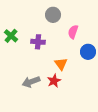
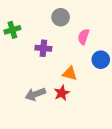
green cross: (11, 36) -> (12, 30), moved, turned 32
orange triangle: (61, 64) -> (70, 73), turned -40

